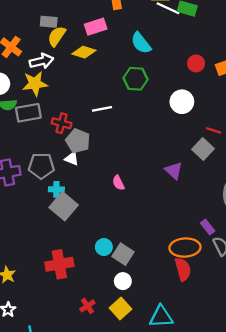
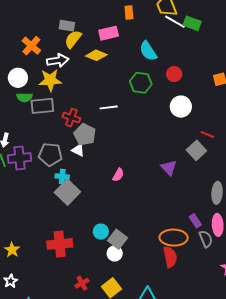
red circle: (196, 63) -> (174, 74), moved
pink semicircle: (118, 183) -> (118, 175), turned -128
white circle: (123, 281) -> (115, 253), moved

